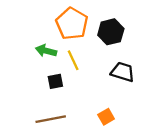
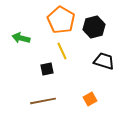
green arrow: (46, 51) -> (21, 38), moved

